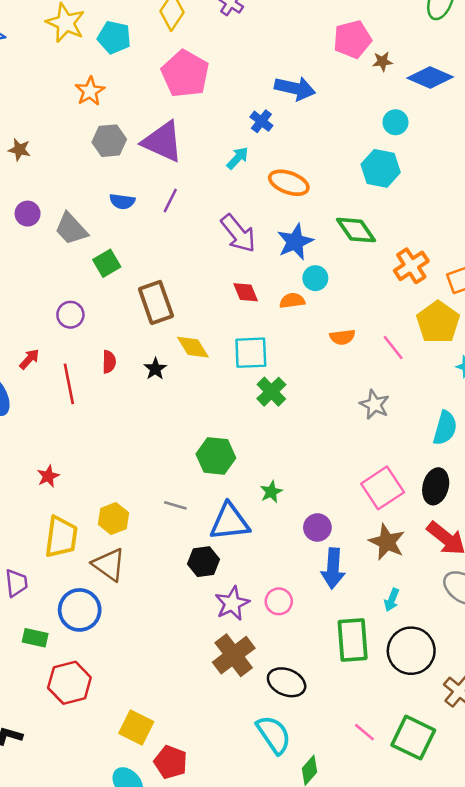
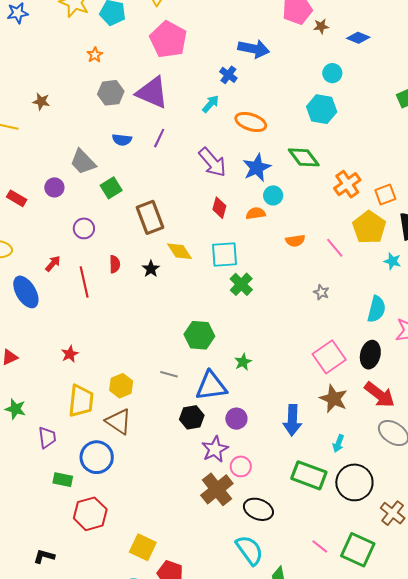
blue diamond: (430, 78) -> (358, 38), size x0.7
orange star: (90, 91) -> (95, 55), size x0.7
purple circle: (28, 214) -> (54, 187), moved
red diamond: (246, 292) -> (219, 208), turned 40
gray star: (374, 404) -> (321, 292), size x0.7
purple circle: (317, 527) -> (236, 419), moved
pink circle: (279, 601) -> (241, 466), moved
green rectangle: (353, 640) -> (309, 475), turned -64

